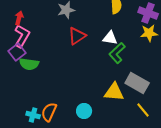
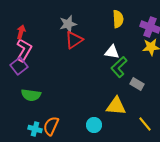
red triangle: (77, 36) -> (74, 40), moved
green semicircle: (29, 64) -> (31, 95), moved
gray rectangle: (137, 83) -> (137, 84), moved, size x0.6
cyan circle: (84, 111) -> (94, 125), moved

